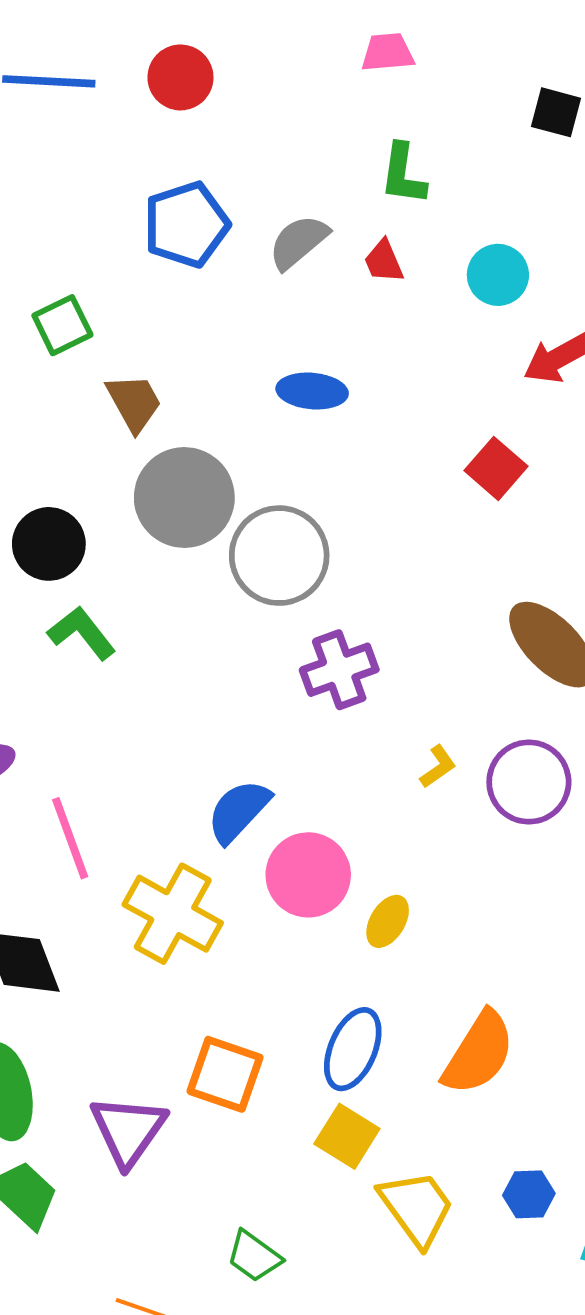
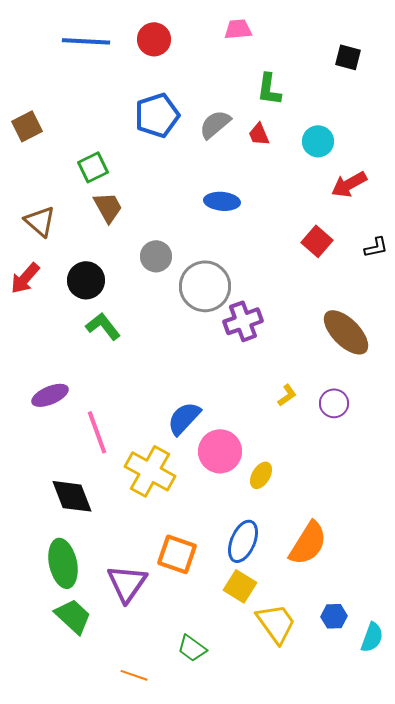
pink trapezoid: (388, 52) -> (238, 29), moved
brown trapezoid: (134, 403) -> (108, 207), moved
gray circle: (184, 497) -> (156, 256), size x0.6
purple cross: (339, 670) -> (243, 321), moved
purple circle: (529, 782) -> (334, 403), size x0.7

